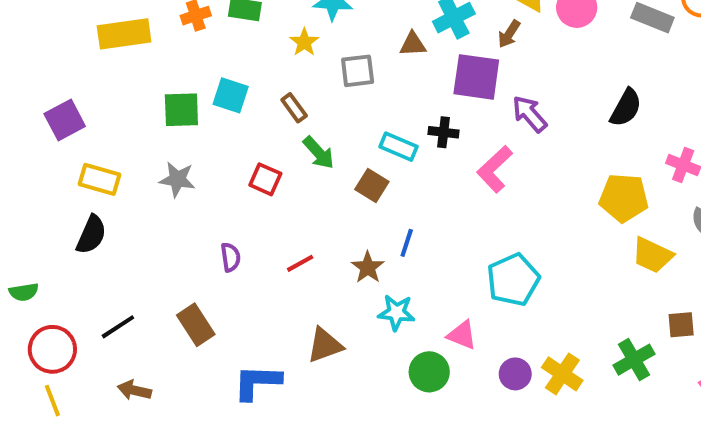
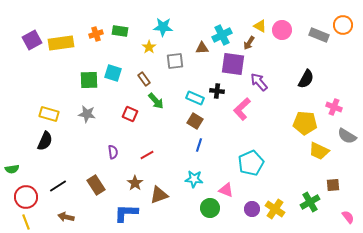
purple square: (65, 120) -> (32, 40), moved
brown square: (372, 186) -> (195, 121), moved
brown star: (368, 267) -> (135, 183), moved

